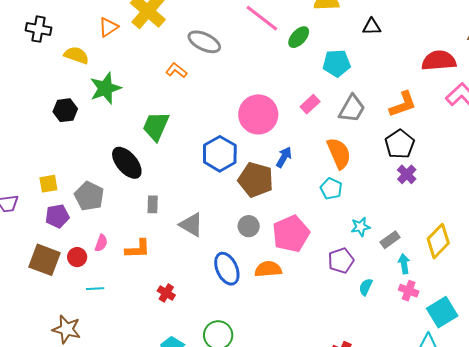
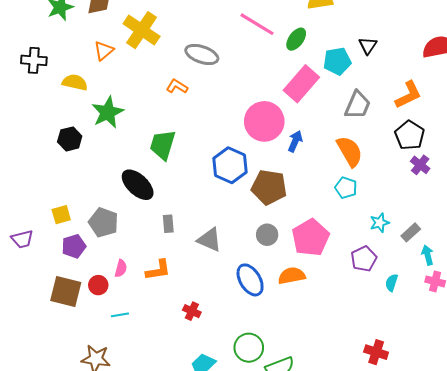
black triangle: (372, 27) -> (368, 46), moved, turned -48
pink rectangle: (310, 104) -> (301, 84), moved, size x1.8
blue arrow: (284, 157) -> (295, 141), moved

